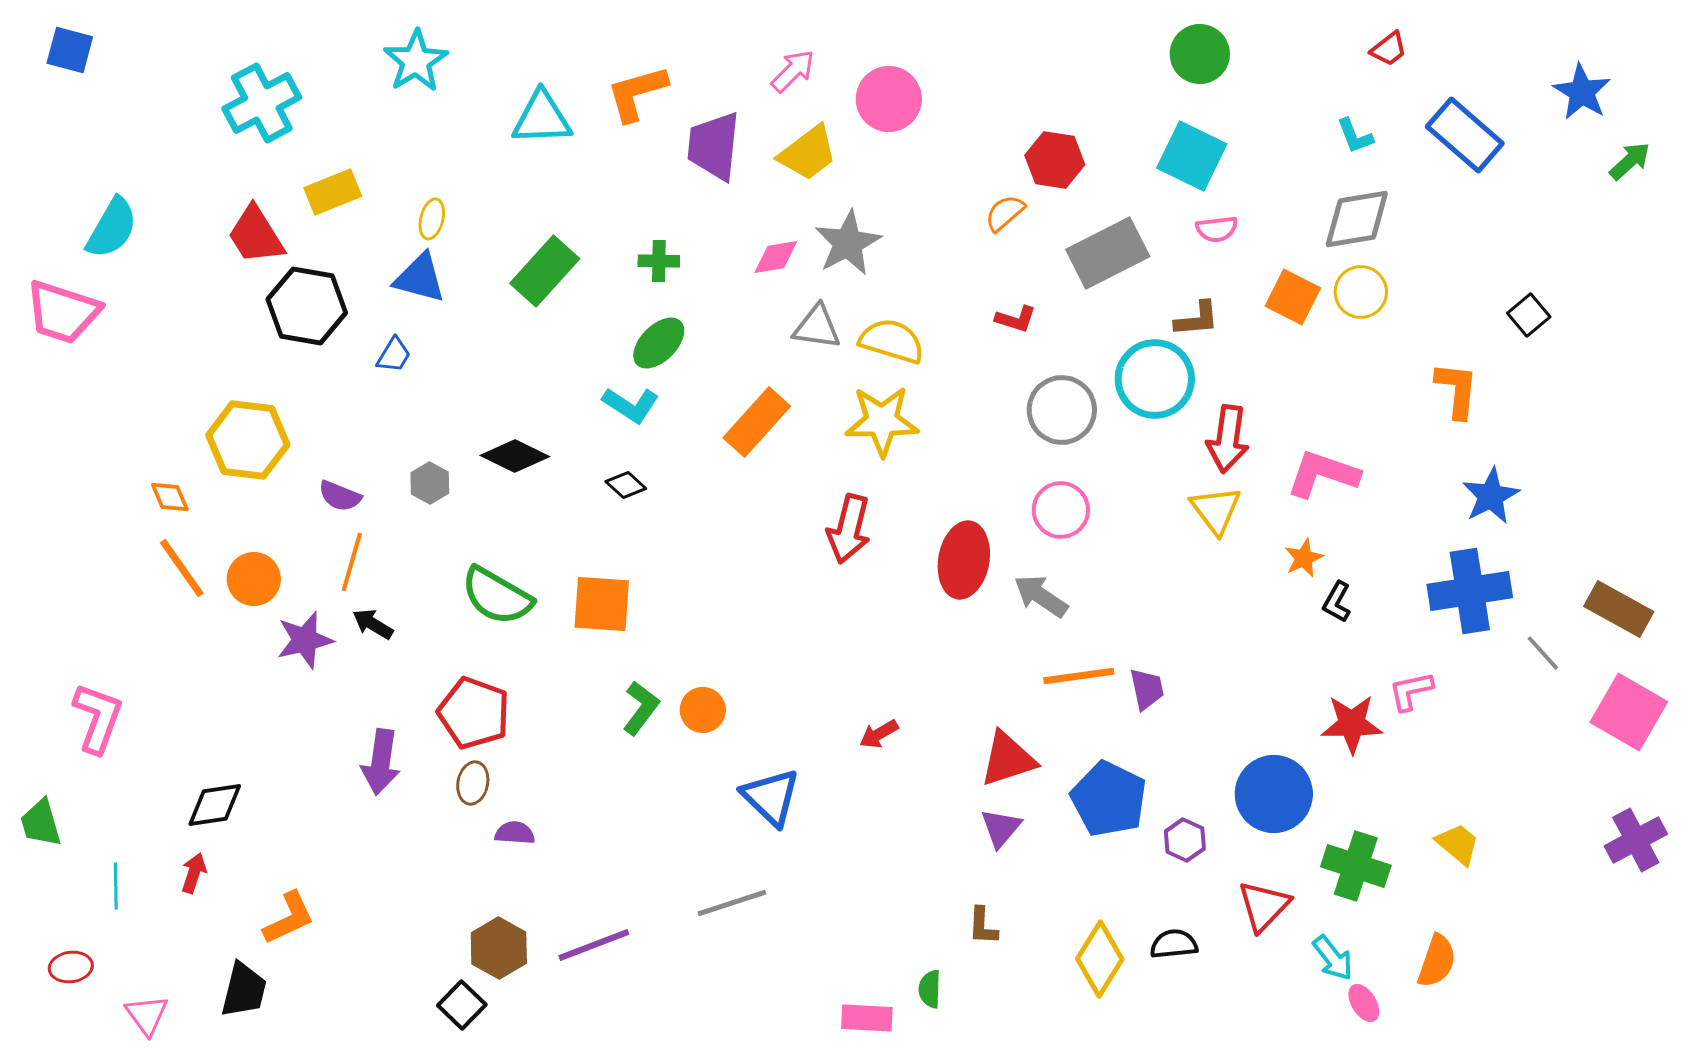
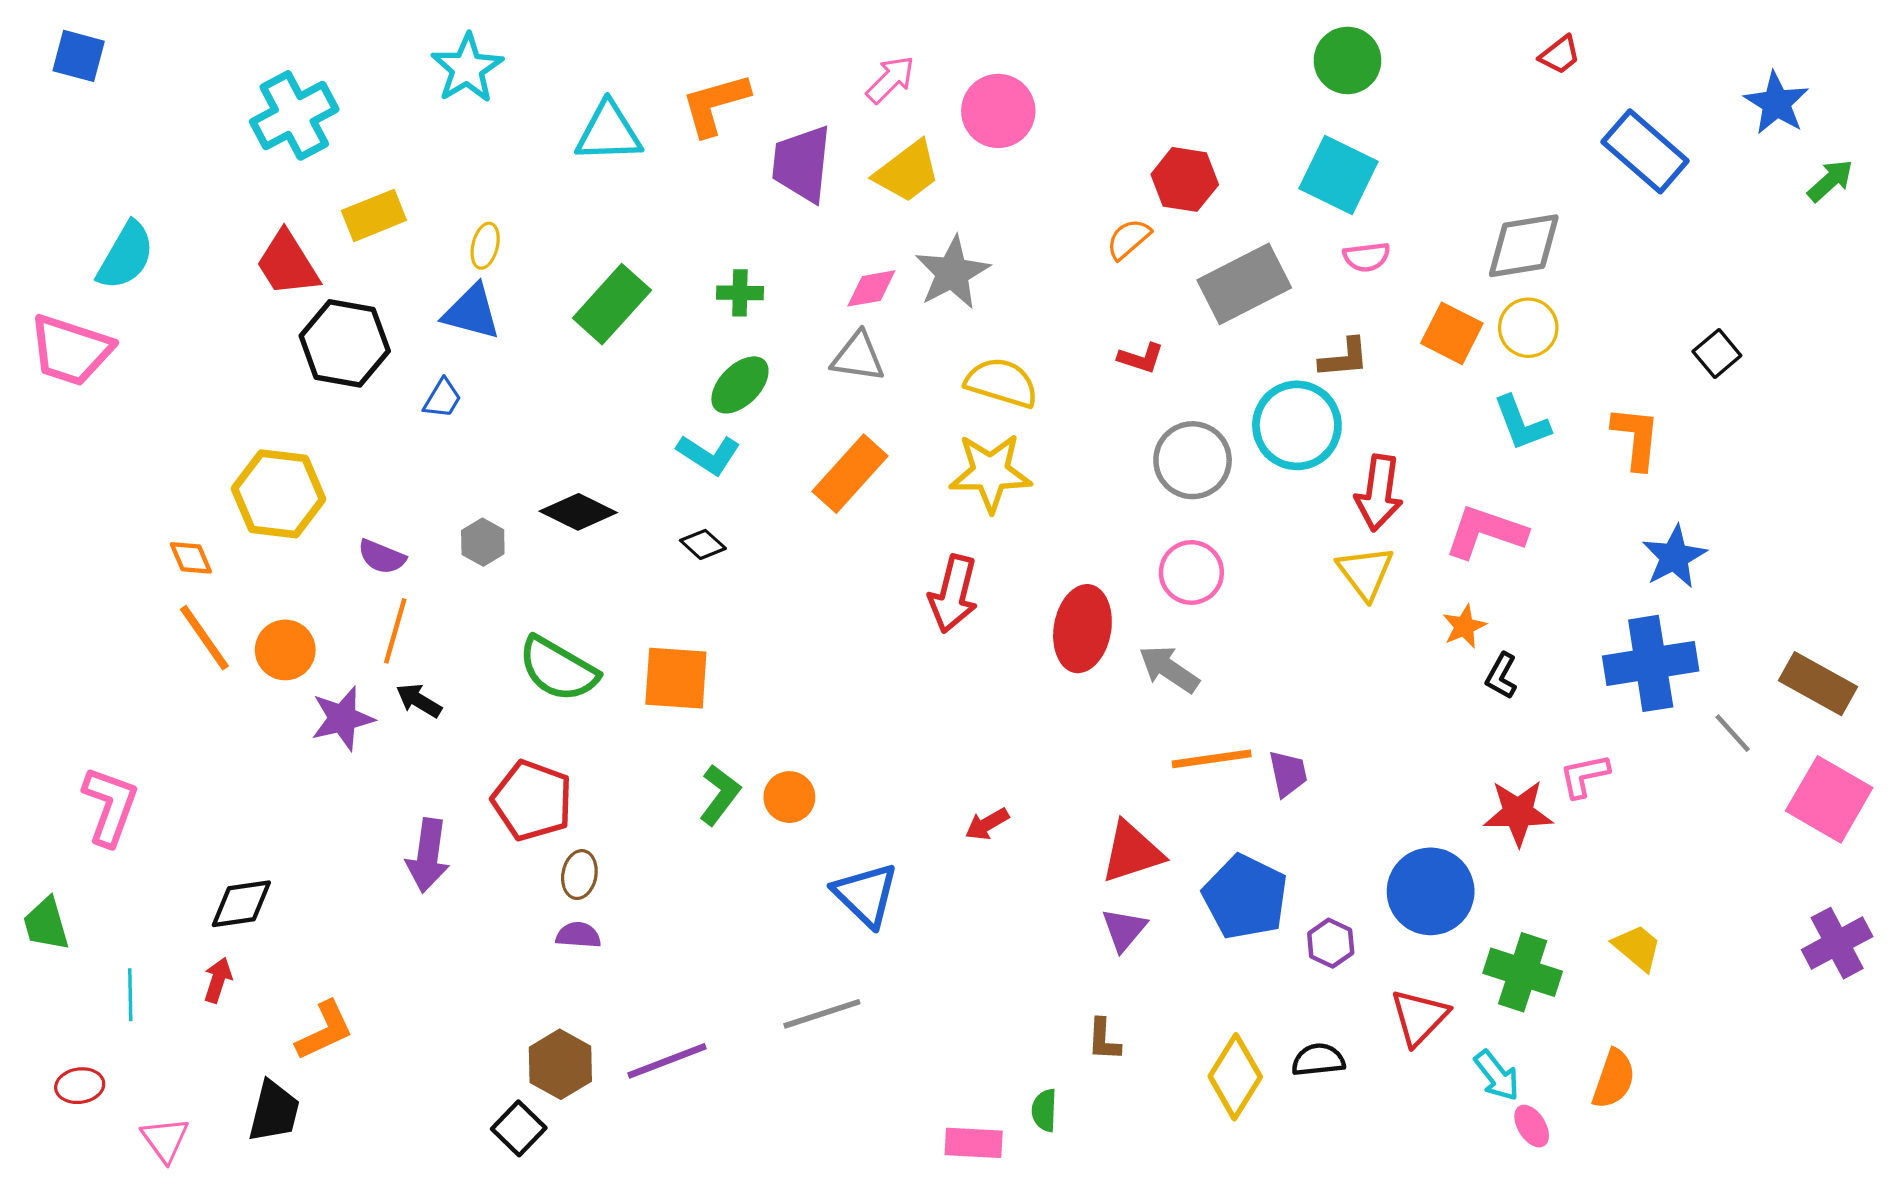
cyan L-shape: (1355, 136) -> (1522, 423), moved, size x1.4
gray triangle: (817, 327) -> (858, 357), moved
brown ellipse: (473, 783) -> (579, 875), moved

